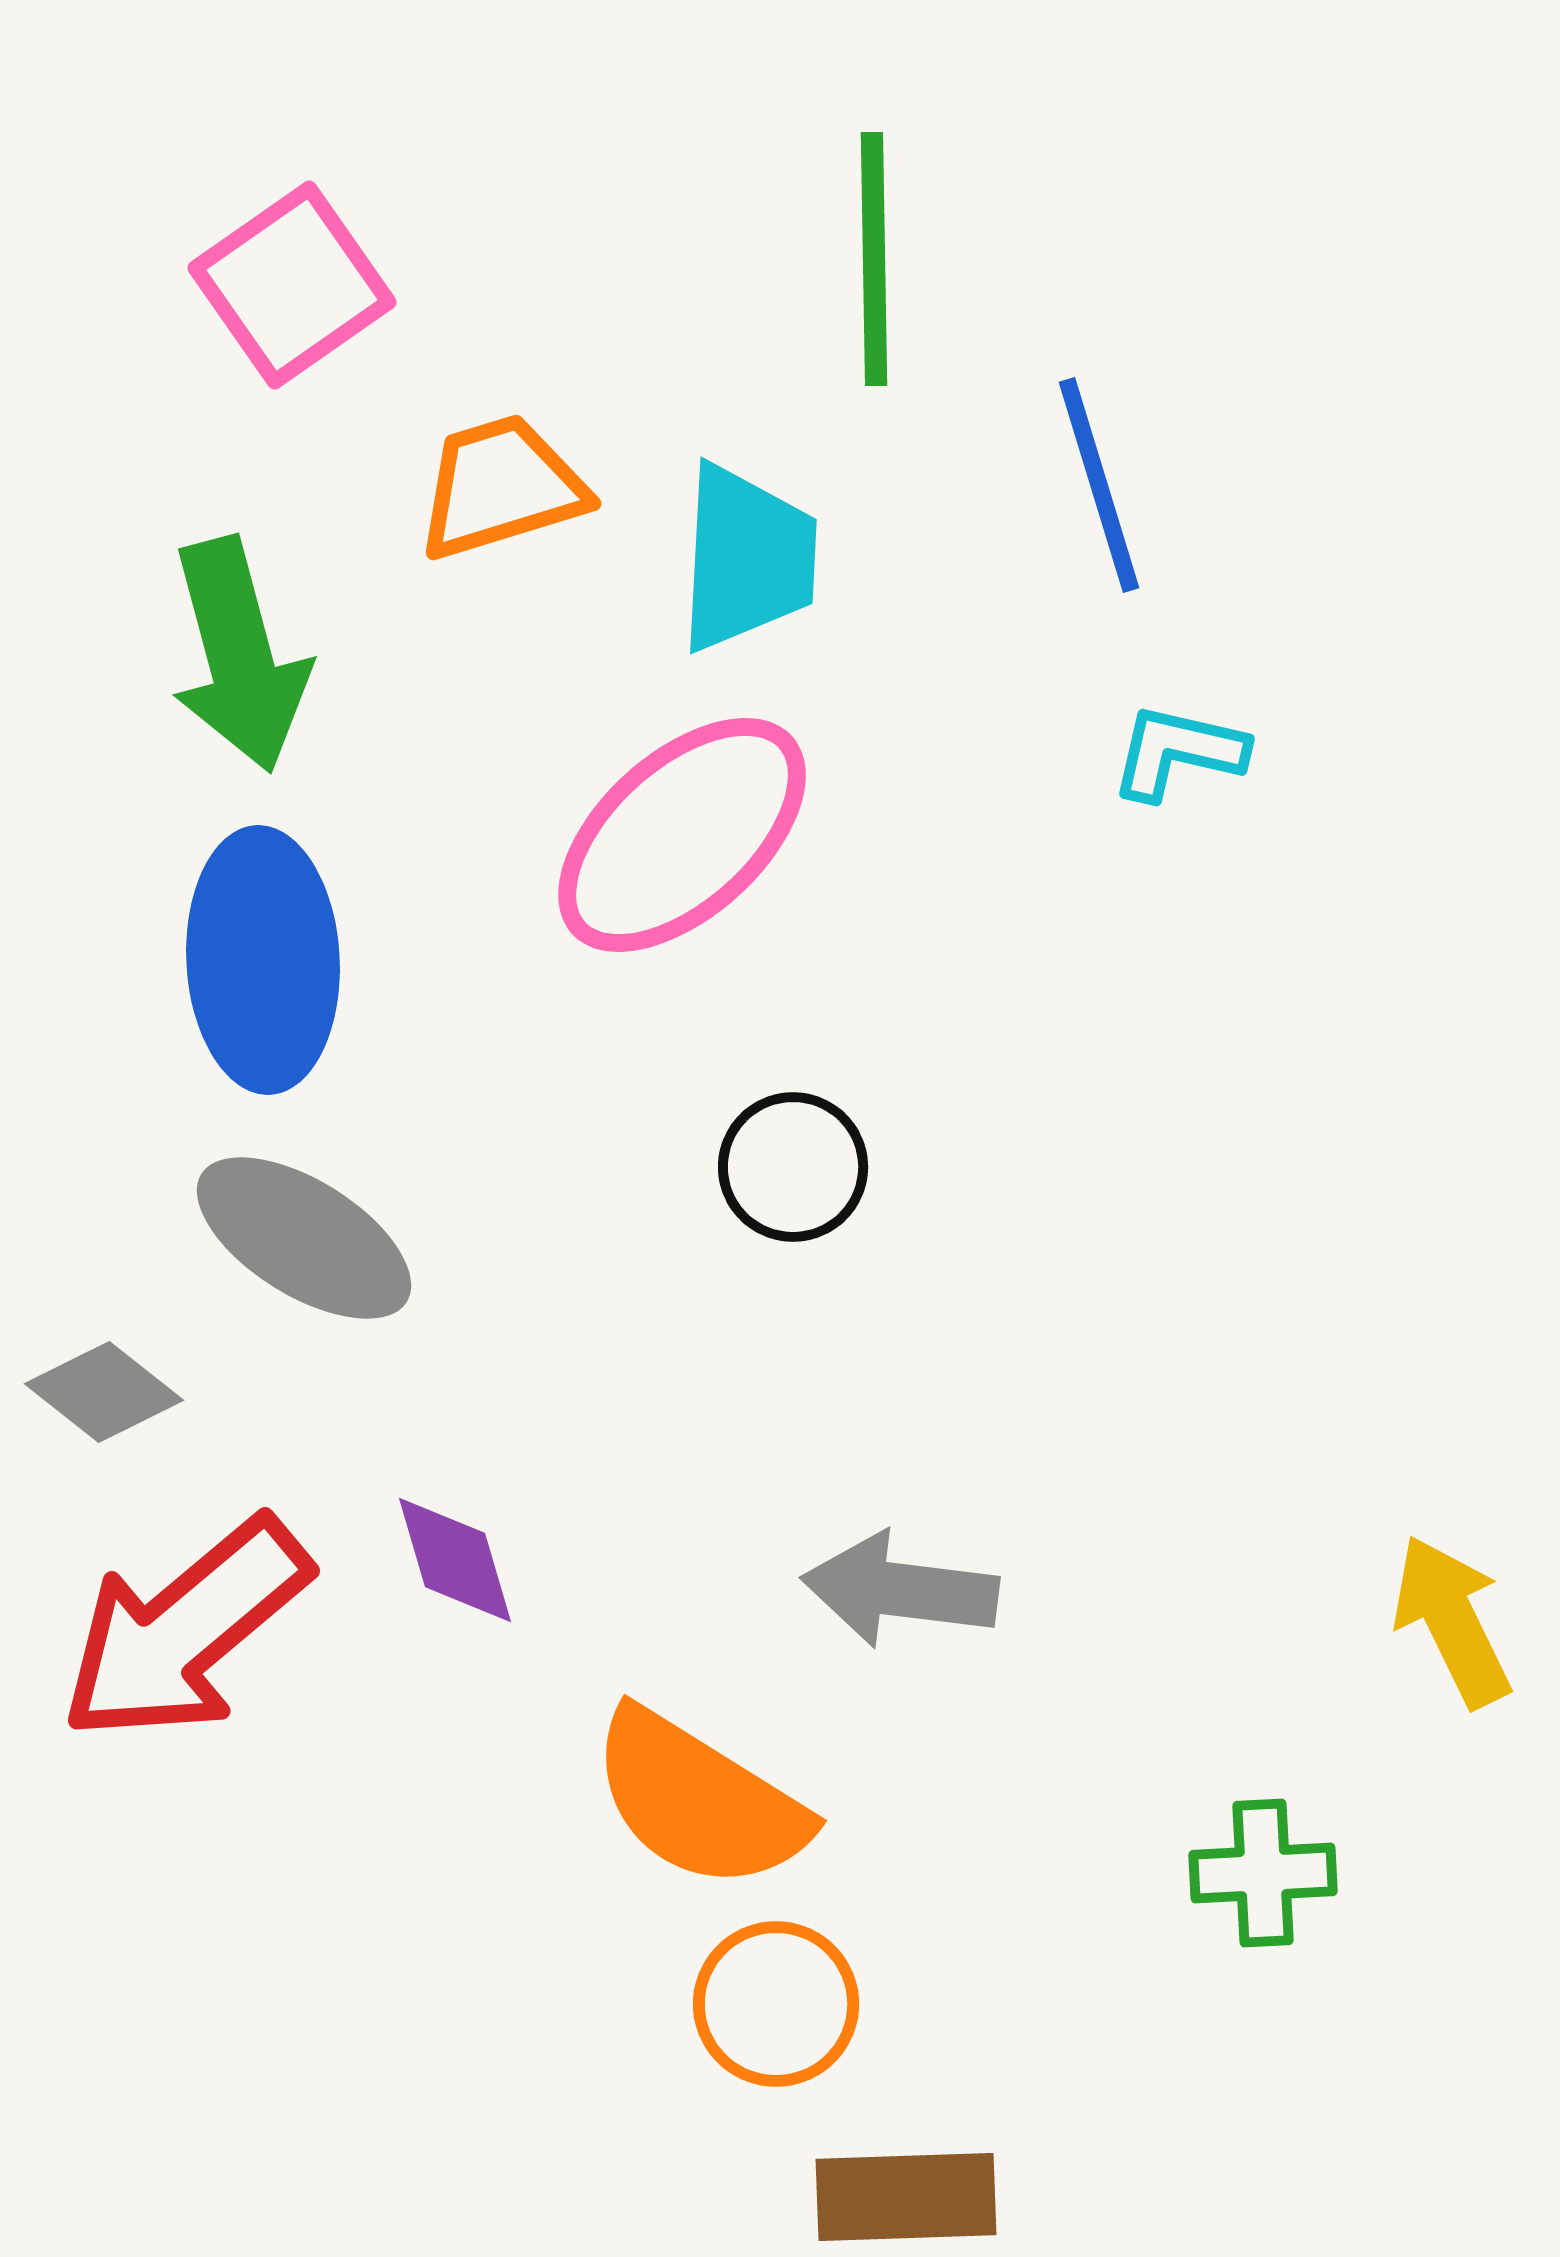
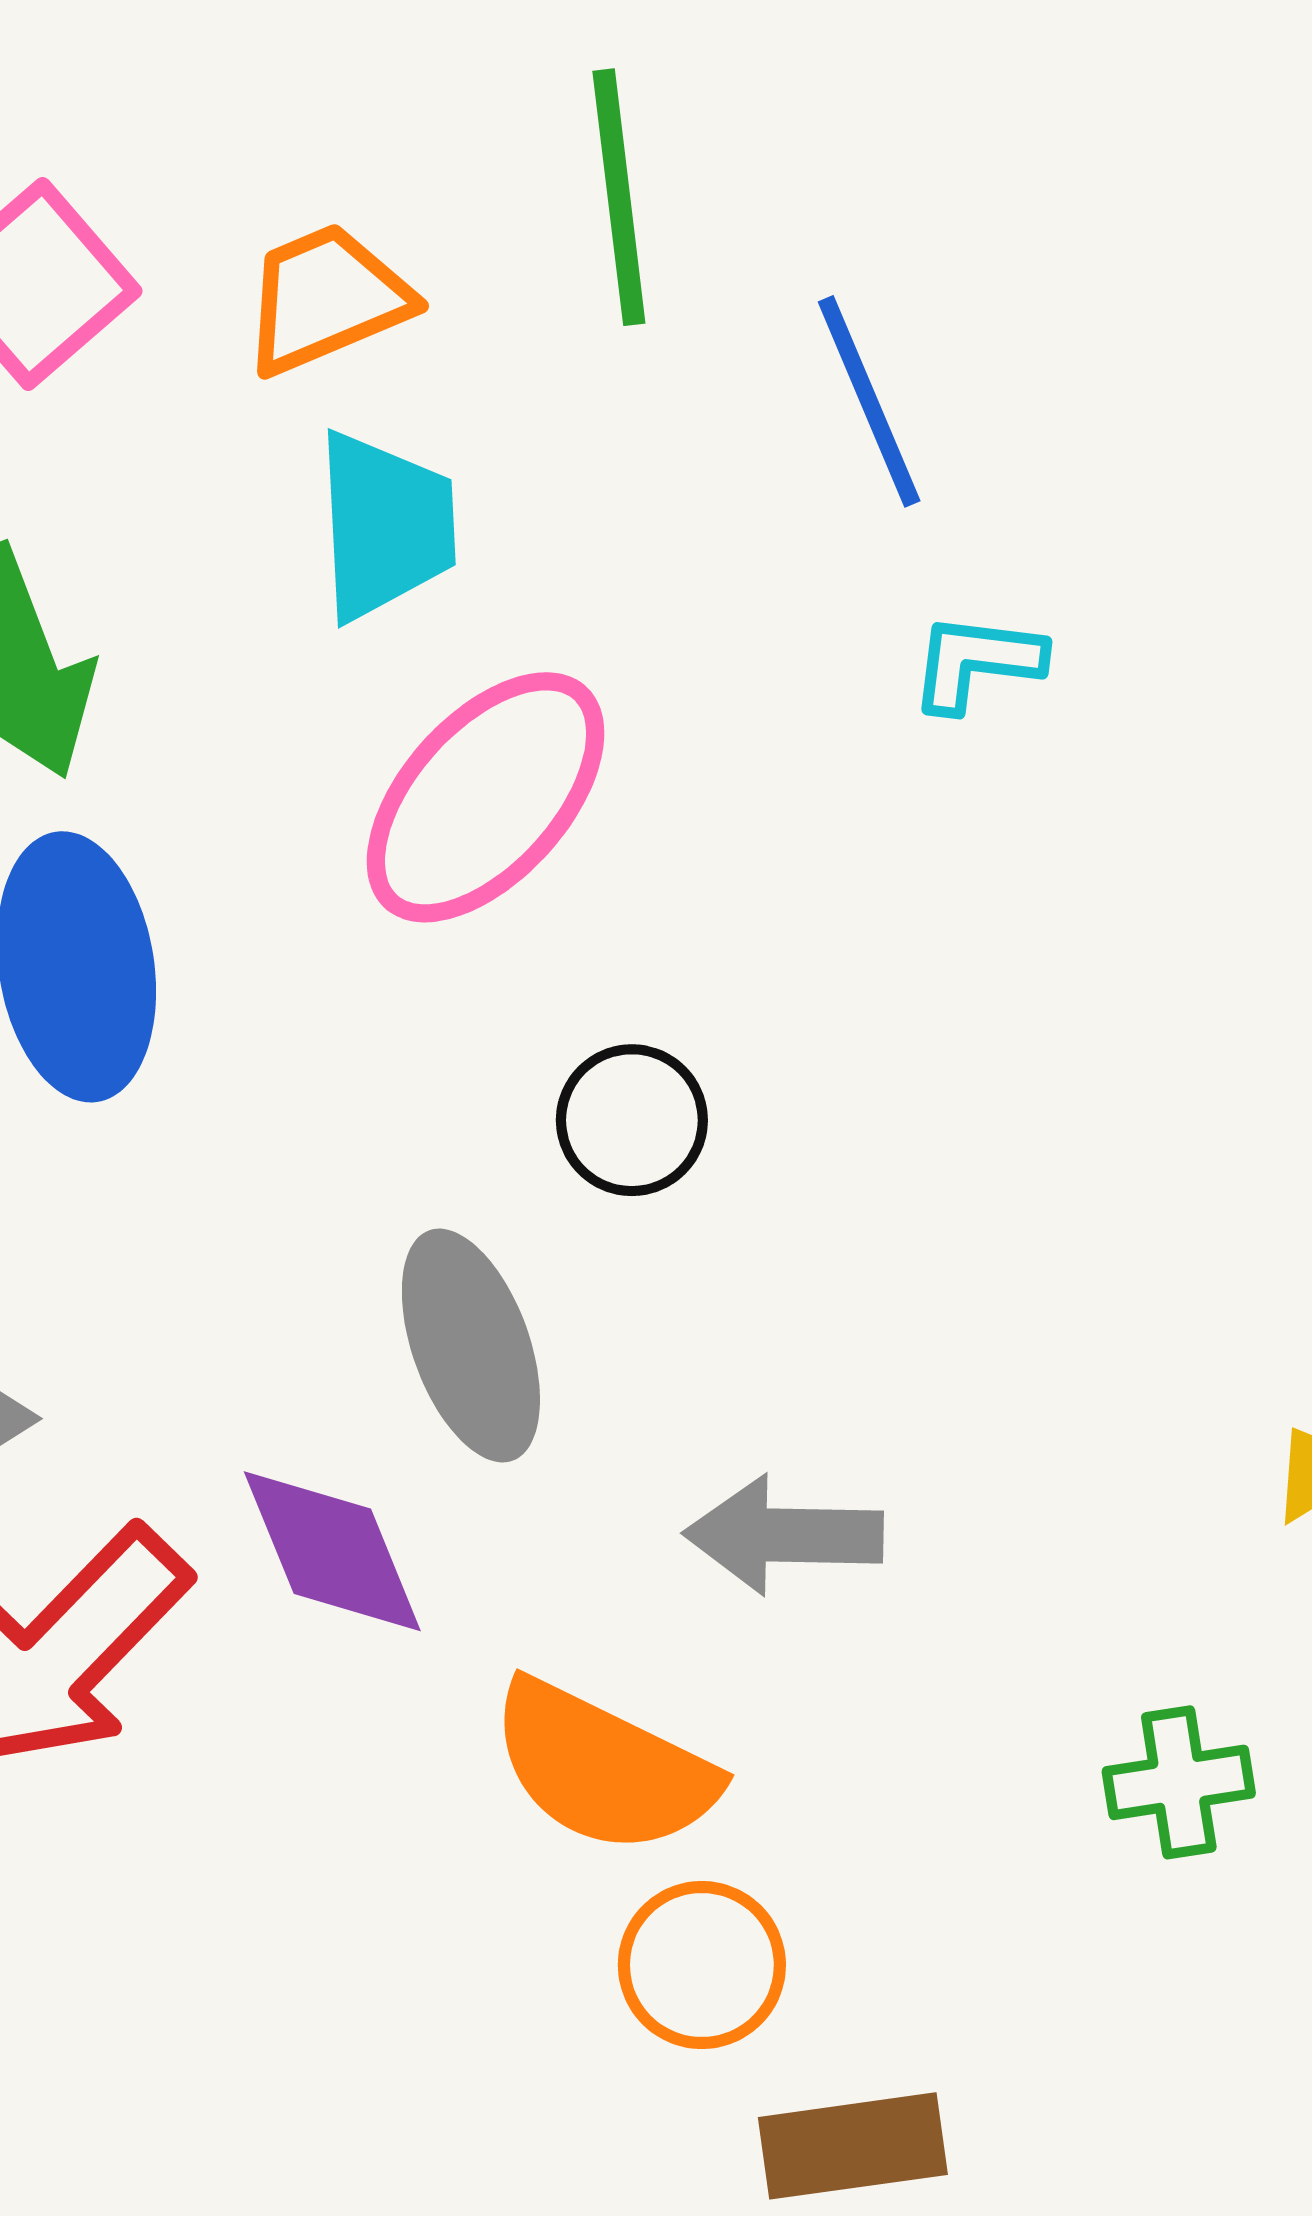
orange trapezoid: (501, 487) -> (326, 299), moved
cyan trapezoid: (747, 558) -> (385, 526), moved
gray ellipse: (304, 1238) -> (471, 1346), moved, turned 44
purple diamond: (455, 1560) -> (332, 1551), size x1.4

